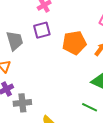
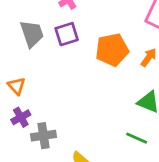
gray trapezoid: (15, 41) -> (32, 34), moved

